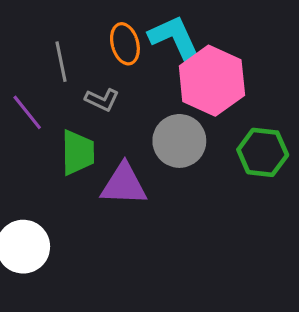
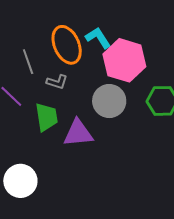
cyan L-shape: (176, 40) -> (98, 38), size x0.7
orange ellipse: (125, 44) -> (67, 45), size x1.5

